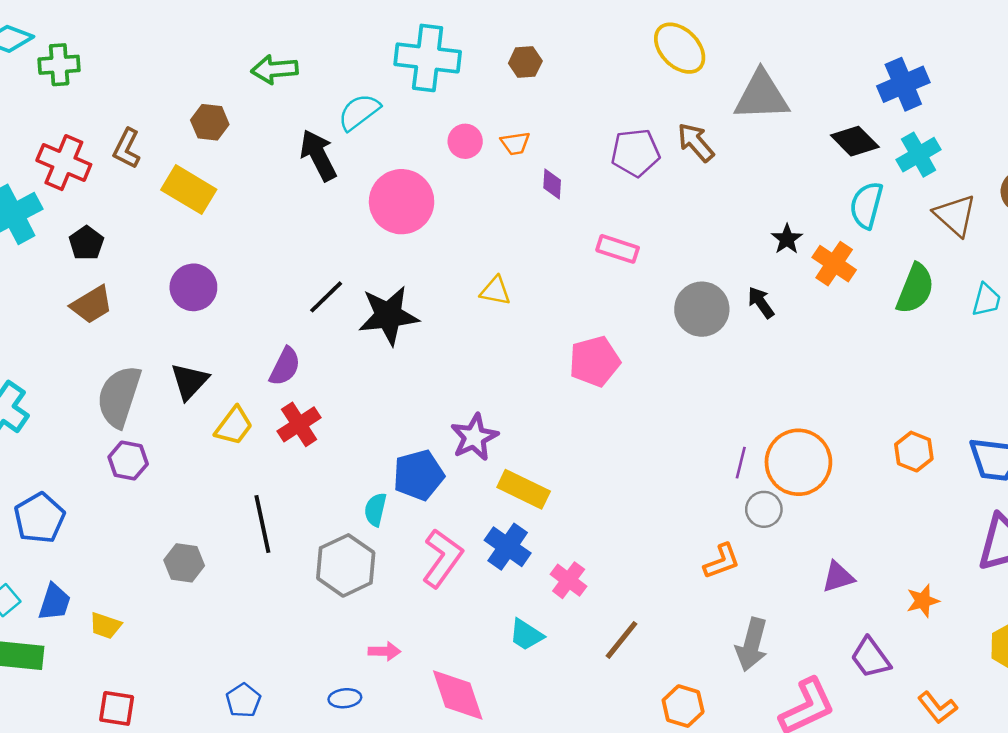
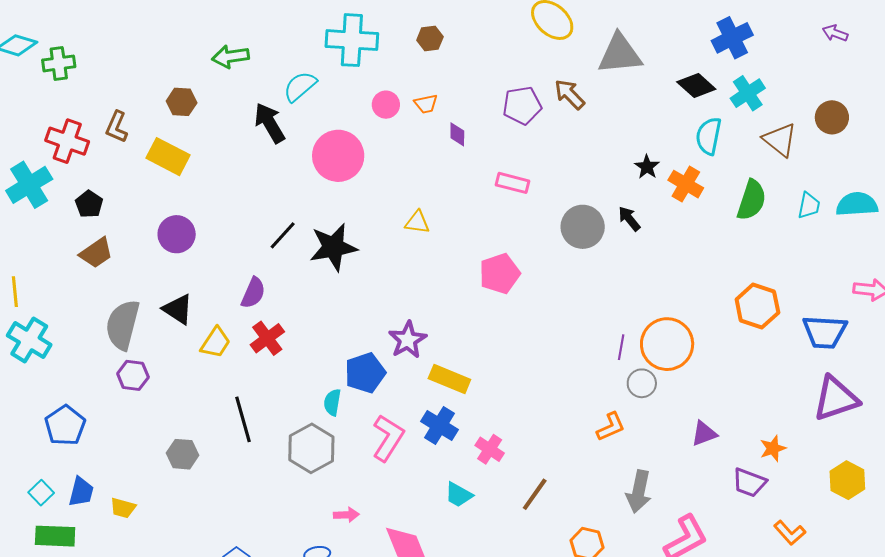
black triangle: (189, 381) -> (178, 309), turned -36
orange hexagon: (914, 452) -> (757, 306), moved, size x1.4
purple trapezoid: (871, 658) -> (749, 482), moved, turned -30

